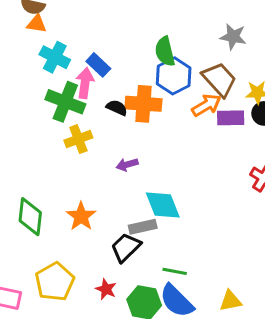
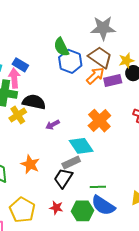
gray star: (233, 37) -> (103, 28), size x1.4
orange cross: (143, 104) -> (99, 121), moved, turned -35
black semicircle: (117, 108) -> (34, 102), moved, size x1.6

